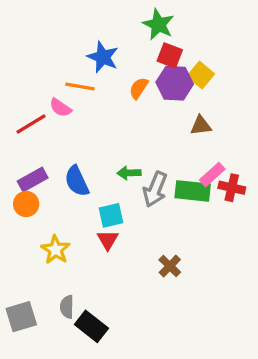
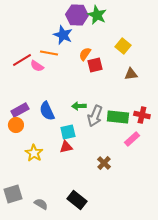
red square: (170, 55) -> (95, 65), moved, turned -35
purple hexagon: (175, 83) -> (77, 15), moved
red line: (31, 124) -> (22, 60), moved
brown triangle: (201, 126) -> (131, 74), moved
pink rectangle: (212, 175) -> (132, 139), moved
red triangle: (108, 240) -> (66, 147), turned 48
gray semicircle: (67, 307) -> (41, 204), moved, turned 120
black rectangle: (91, 326) -> (77, 200), moved

